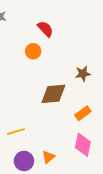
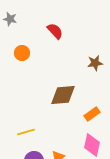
orange circle: (33, 51) -> (22, 53), moved
brown star: (83, 74) -> (95, 63), moved

